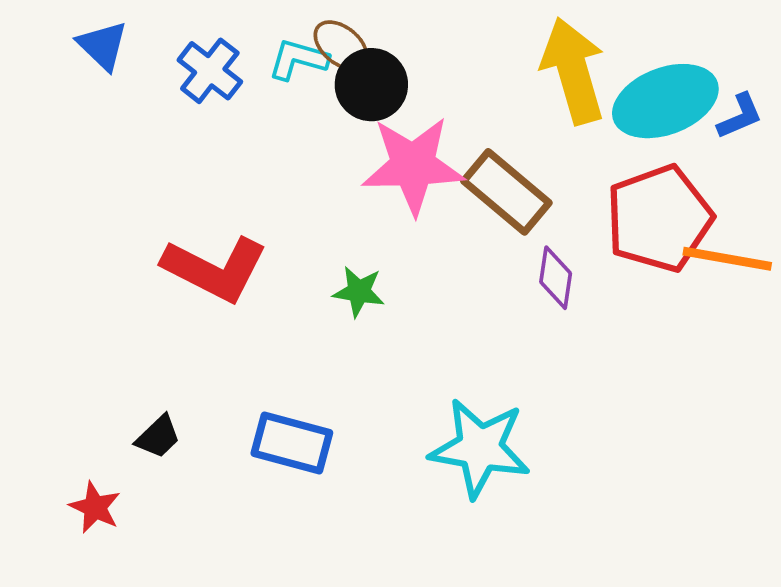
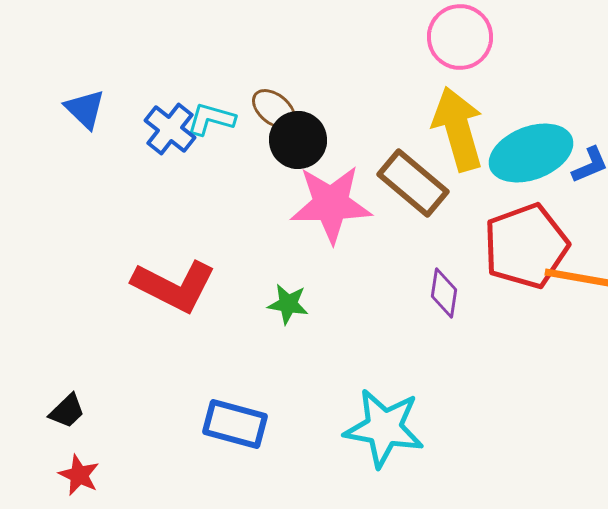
cyan L-shape: (298, 59) -> (211, 119), moved
brown rectangle: (506, 192) -> (413, 183), moved
black trapezoid: (158, 437) -> (67, 411), moved

